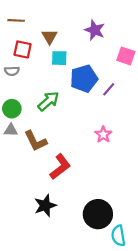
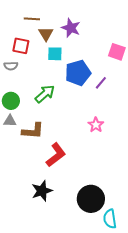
brown line: (16, 20) -> (32, 19), moved
purple star: (95, 30) -> (71, 28), moved
brown L-shape: (36, 141) -> (33, 131), turned -60

